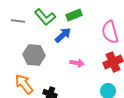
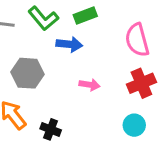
blue arrow: (63, 35) -> (69, 44), turned 48

